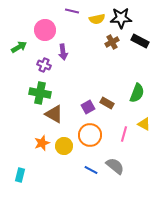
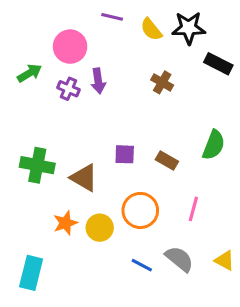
yellow semicircle: (97, 19) -> (151, 29), turned 63
brown cross: (112, 42) -> (162, 82), moved, turned -32
purple cross: (44, 65) -> (68, 89), moved
green cross: (40, 93) -> (37, 165), moved
purple square: (88, 107) -> (125, 154), moved, turned 32
yellow triangle: (144, 124) -> (225, 260), moved
cyan rectangle: (20, 175) -> (31, 273), size x1.5

